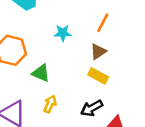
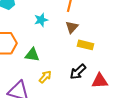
yellow rectangle: (98, 76) -> (85, 45), moved
yellow arrow: (50, 104) -> (45, 77), turned 32

